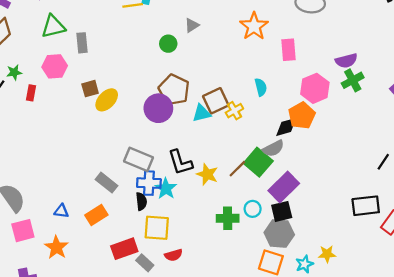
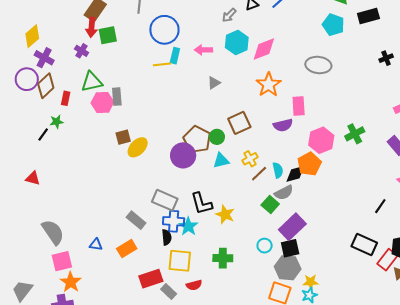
green circle: (168, 44) -> (217, 137), moved
purple semicircle: (346, 61) -> (283, 125), moved
pink hexagon: (55, 66) -> (102, 103), moved
cyan semicircle: (261, 87) -> (278, 170), moved
red rectangle: (31, 93) -> (66, 98), moved
brown square: (216, 101) -> (239, 123), moved
green square: (258, 162) -> (270, 204), size x0.7
brown line: (237, 169) -> (259, 174), moved
black rectangle: (366, 206) -> (364, 245), turned 30
green cross: (228, 218) -> (223, 258), moved
orange star: (56, 247) -> (71, 282), moved
yellow star: (327, 254) -> (311, 282), moved

